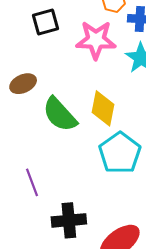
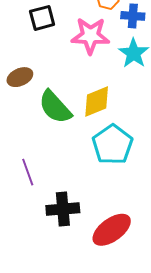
yellow diamond: (103, 108) -> (97, 102), turned 56

